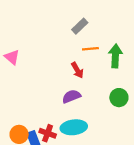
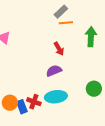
orange line: (90, 49) -> (66, 23), moved
green circle: (119, 98) -> (94, 89), moved

